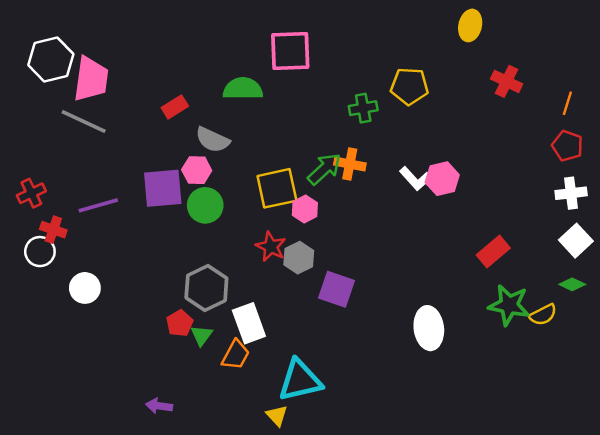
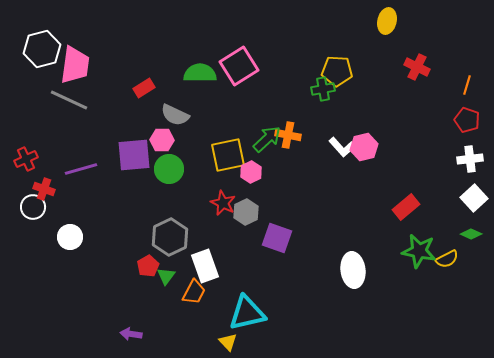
pink square: (290, 51) -> (239, 66), moved, turned -30
green cross: (363, 108) -> (323, 89), moved

